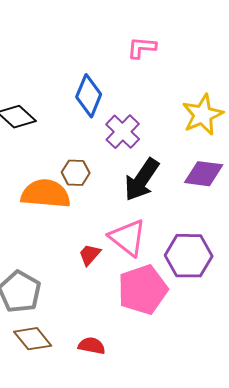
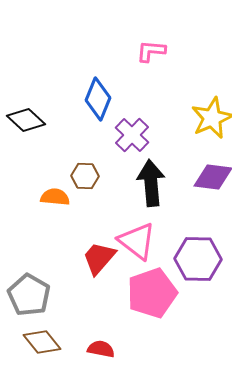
black arrow: (142, 180) -> (151, 183), turned 141
orange semicircle: (46, 194) -> (55, 197), size x0.6
red trapezoid: (90, 255) -> (99, 258), size x1.5

